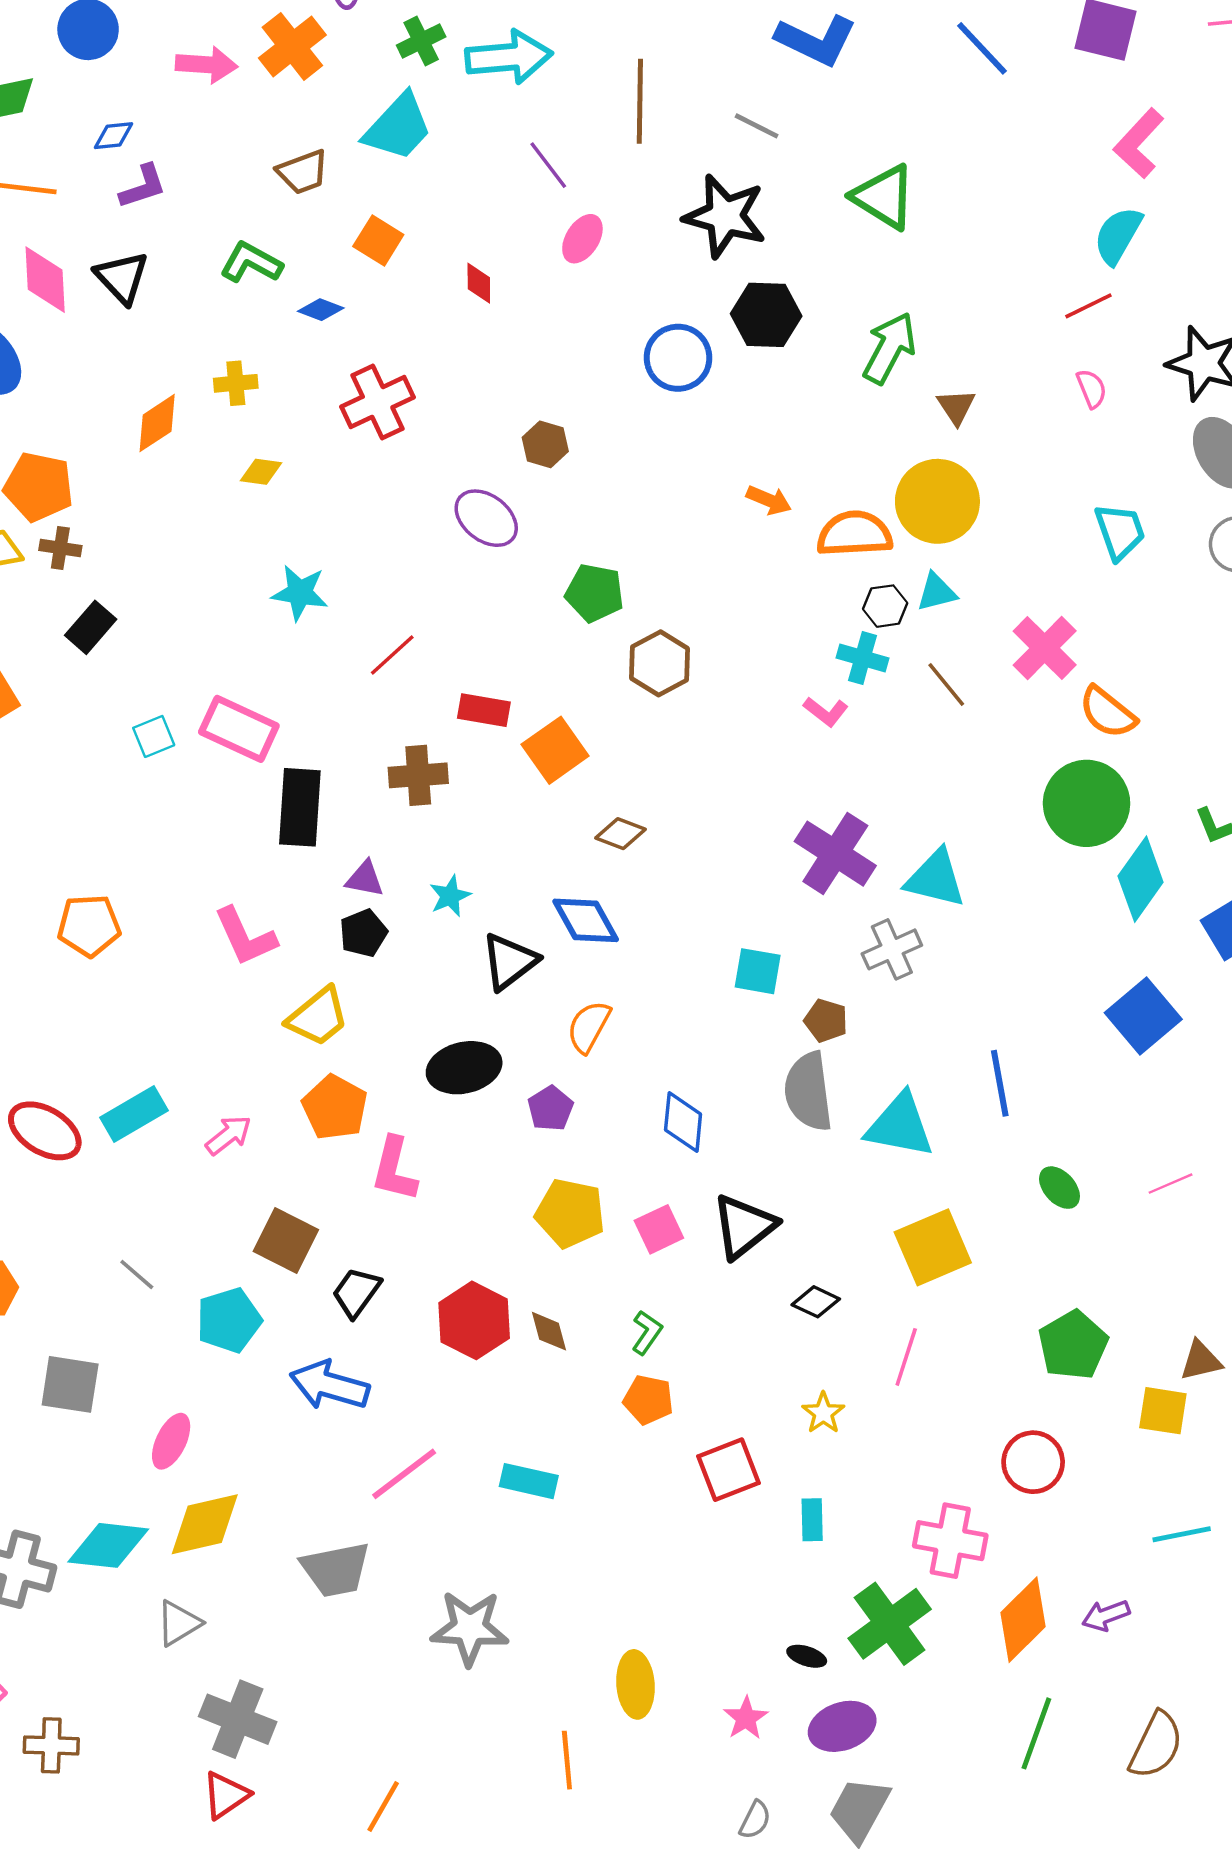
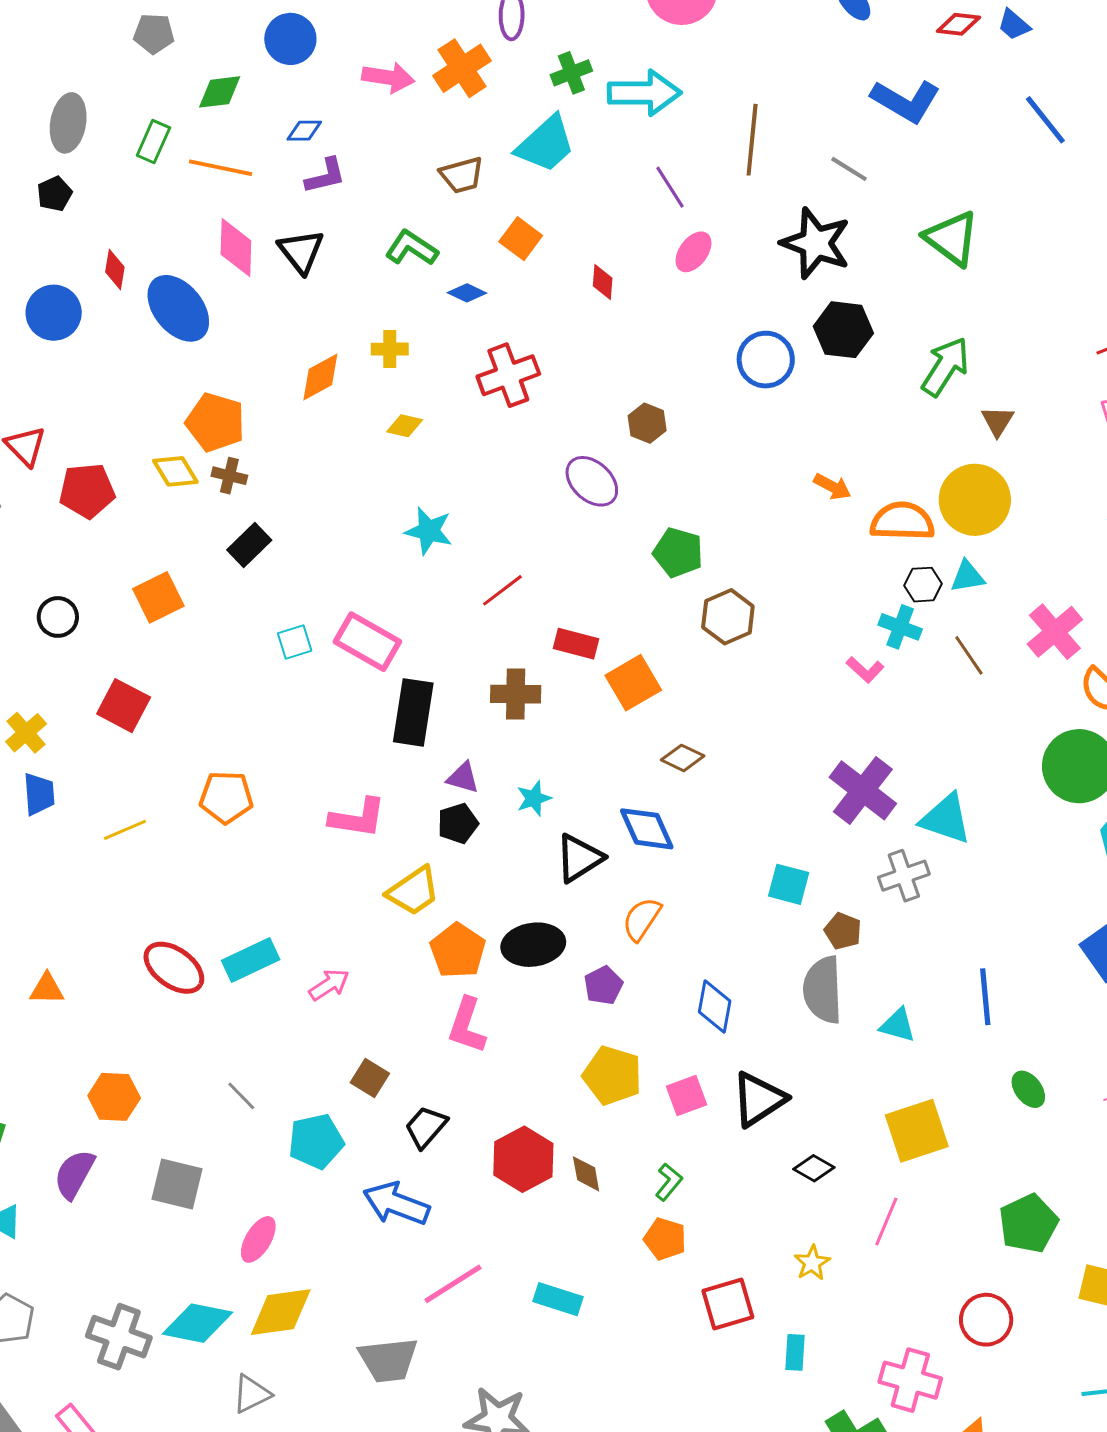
pink L-shape: (245, 937) -> (358, 818), turned -62
orange pentagon: (335, 1107) -> (458, 951), moved
cyan triangle: (900, 1126) -> (898, 1025), size x0.6
brown square: (286, 1241) -> (370, 1078), size x0.7

